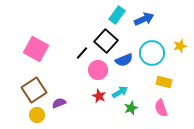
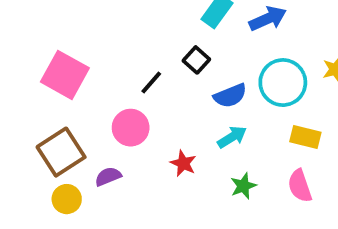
black square: (106, 41) -> (196, 60), size x0.6
pink circle: (98, 70) -> (131, 128), moved
cyan arrow: (120, 92) -> (232, 137), moved

